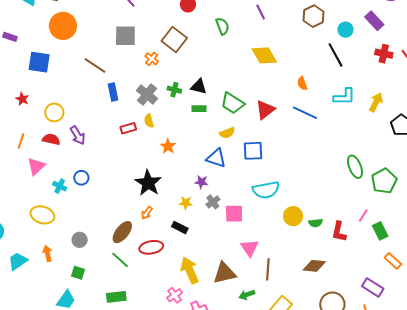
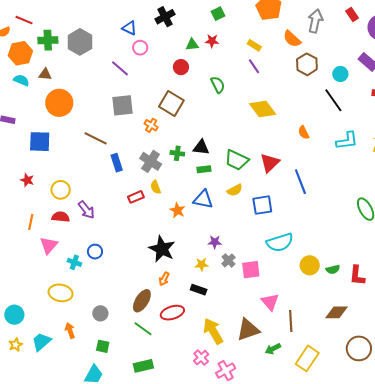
blue line: (305, 113) -> (300, 182), moved, turned 50
blue triangle: (216, 158) -> (203, 199), moved

